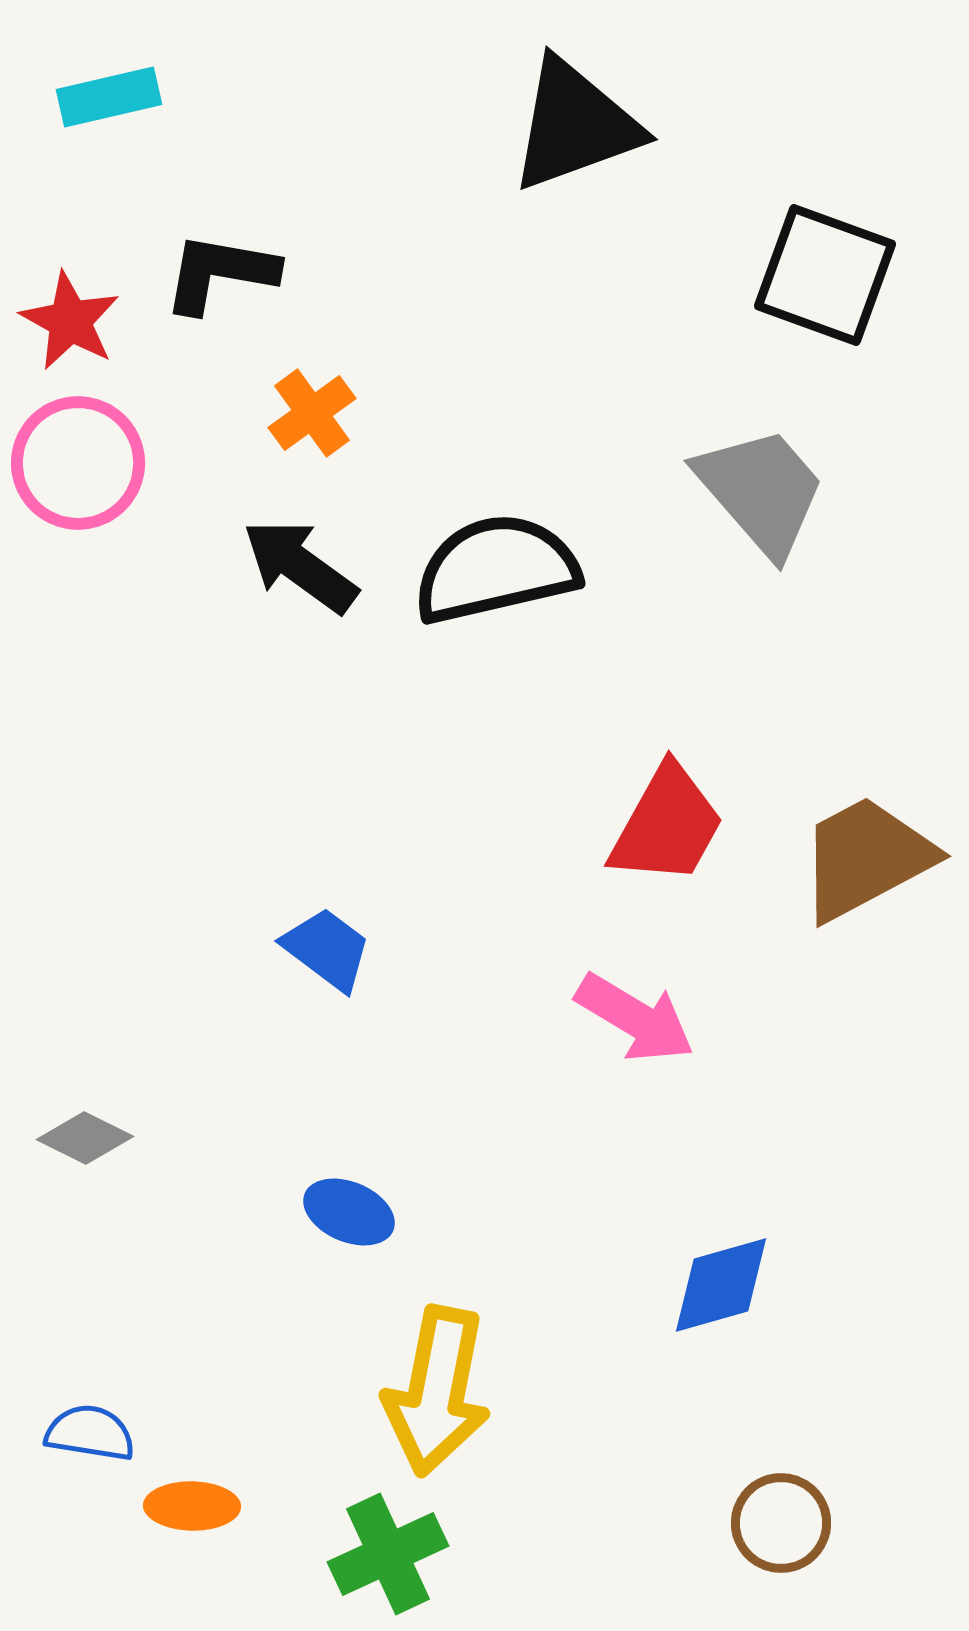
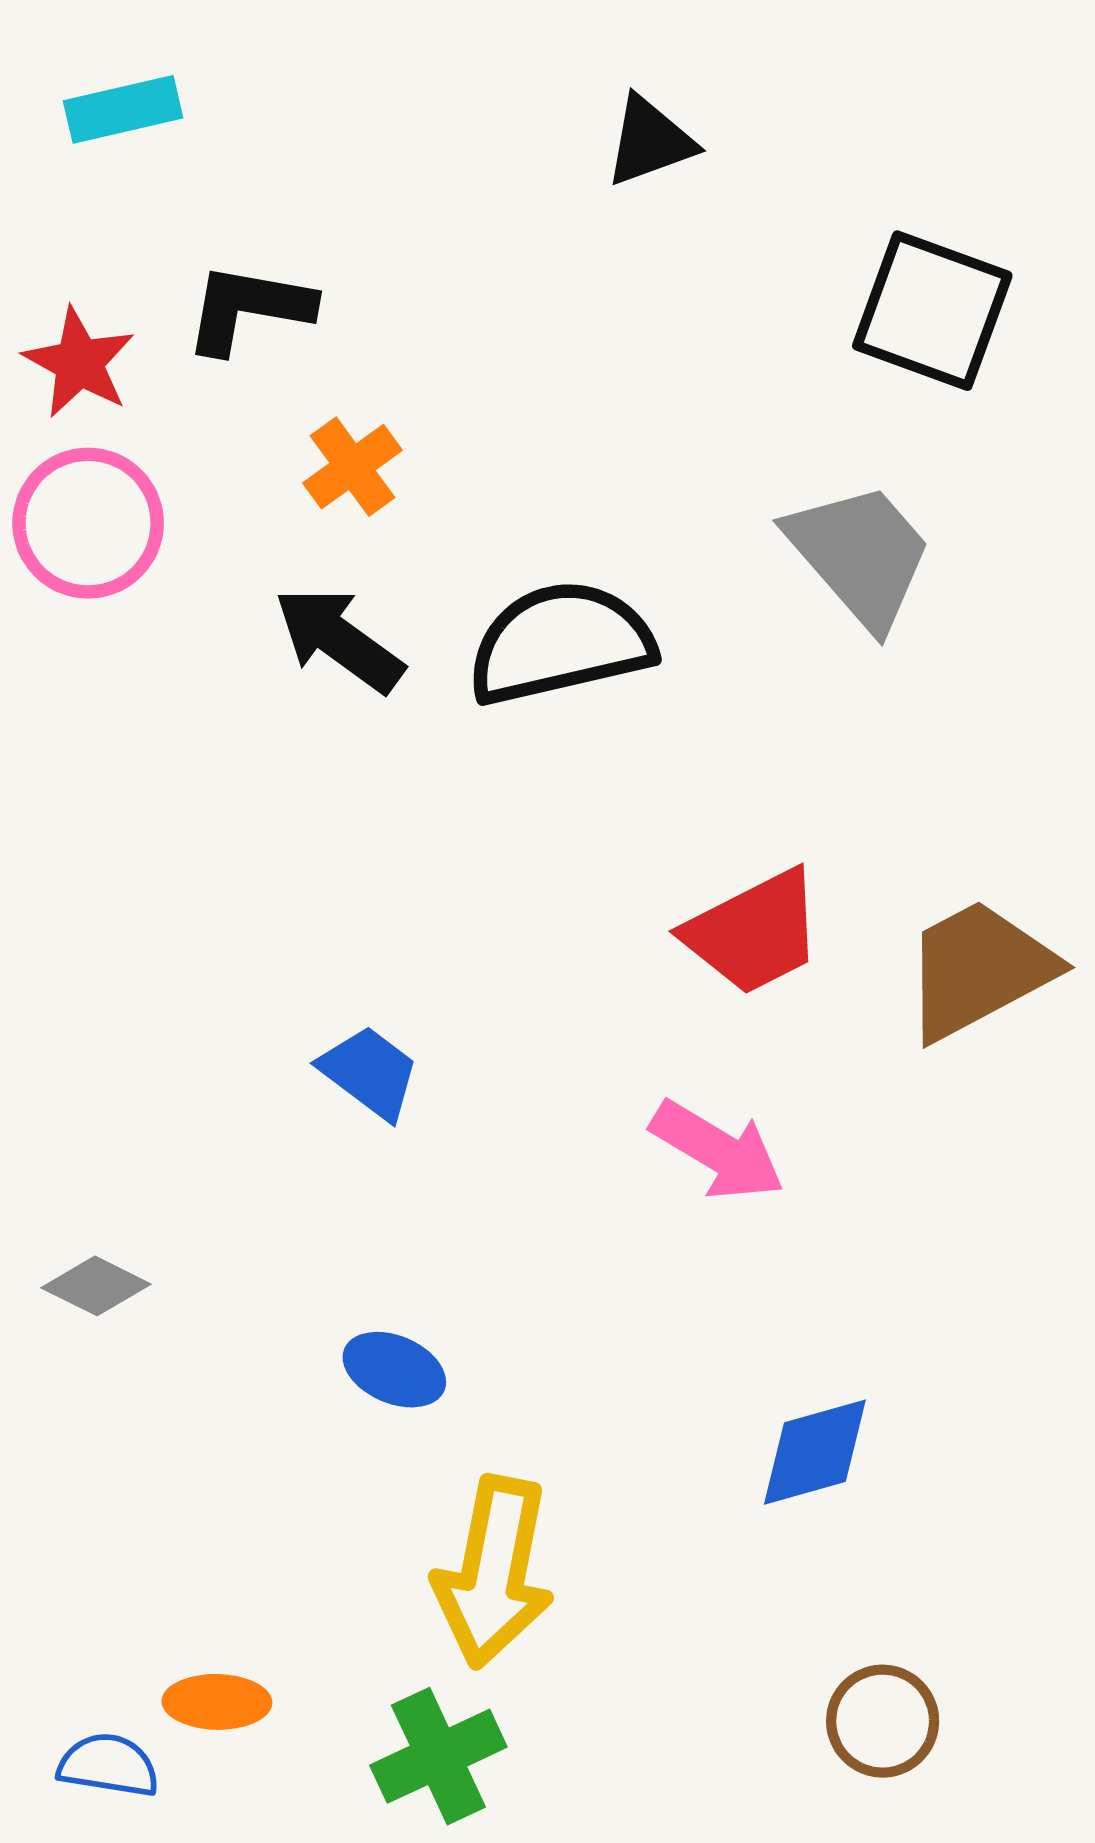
black triangle: (575, 125) -> (650, 141), size x0.6
red trapezoid: (667, 825) -> (754, 932), turned 34
blue semicircle: (90, 1433) -> (108, 1765), moved

